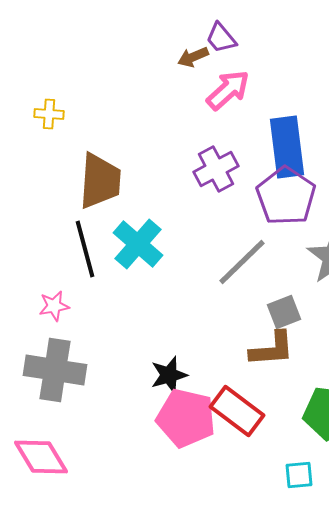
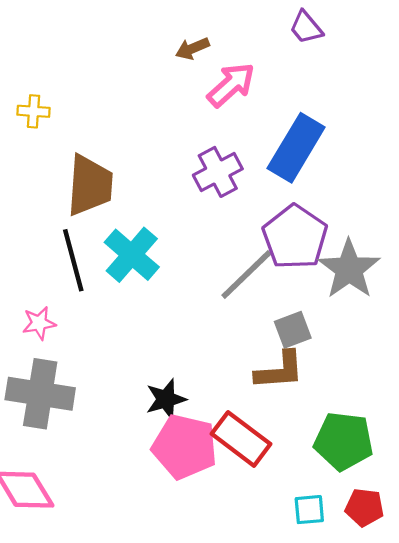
purple trapezoid: (221, 38) -> (306, 27), moved
blue rectangle: (287, 147) -> (296, 148), turned 38
purple pentagon: (286, 196) -> (295, 237), moved

